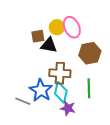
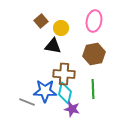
pink ellipse: (72, 27) -> (94, 21), moved, turned 35
brown square: (38, 36) -> (41, 21), moved, turned -32
blue star: (41, 90) -> (45, 91), turned -30

